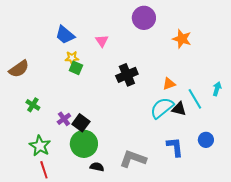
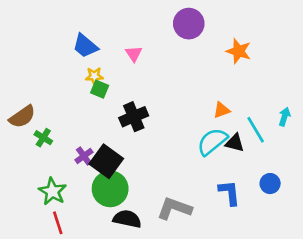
brown semicircle: (19, 69) -> (22, 117), moved
black cross: (127, 75) -> (134, 117), moved
black square: (81, 123) -> (106, 161), size x1.4
black semicircle: (97, 167) -> (127, 219), size x1.5

